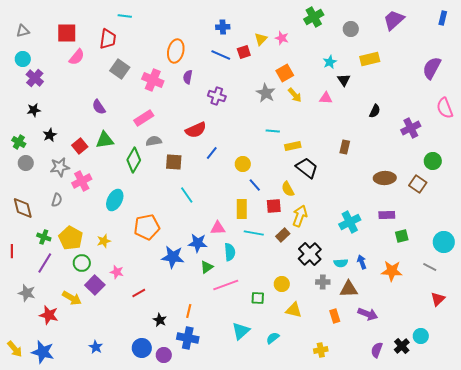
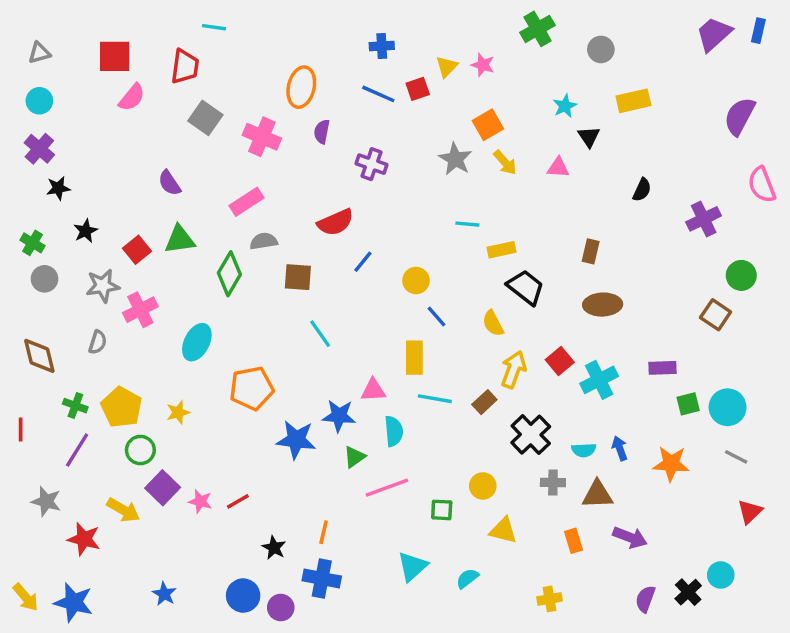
purple trapezoid: (394, 20) -> (714, 34), moved
purple cross: (35, 78) -> (39, 149), moved
brown ellipse: (385, 178) -> (603, 305), moved
red square: (274, 206) -> (560, 361), moved, turned -35
cyan circle: (444, 242) -> (728, 407), moved
pink star: (117, 272) -> (200, 501), moved

